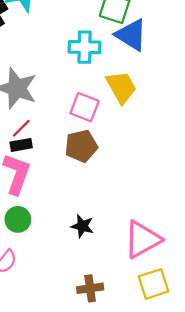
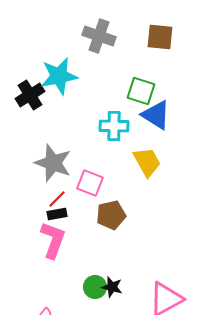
pink square: (85, 107) -> (90, 183), moved
green circle: (18, 219) -> (95, 287), moved

